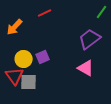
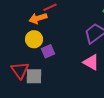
orange arrow: (15, 27) -> (38, 18), moved, turned 30
yellow circle: (24, 59) -> (34, 39), moved

